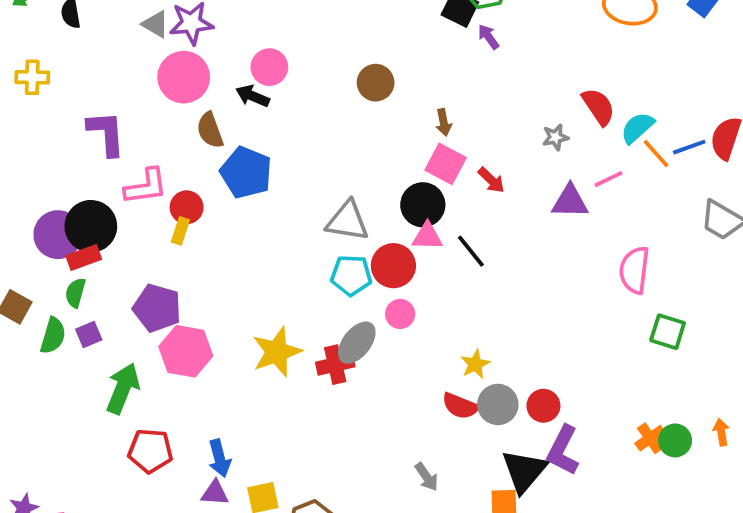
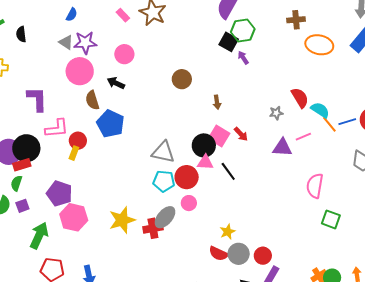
pink circle: (269, 67) -> (124, 54), moved
cyan semicircle: (637, 128) -> (320, 110), turned 72
pink square: (446, 164) -> (219, 136), moved

